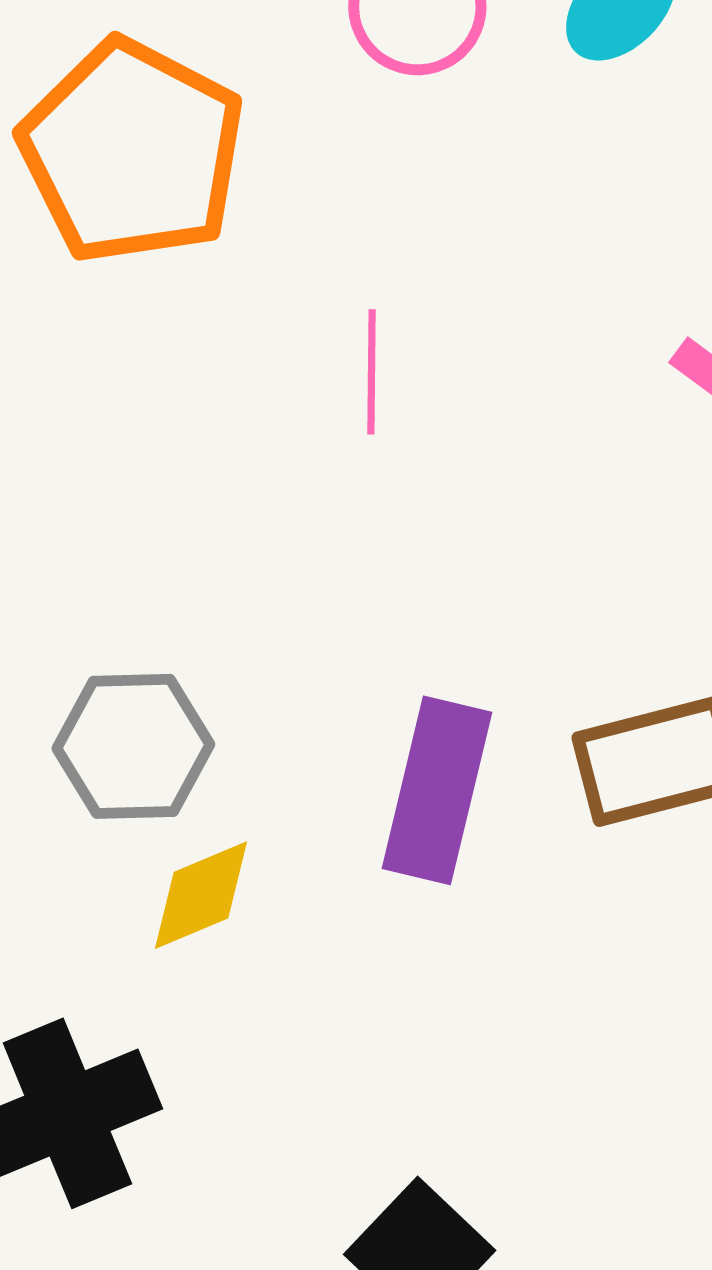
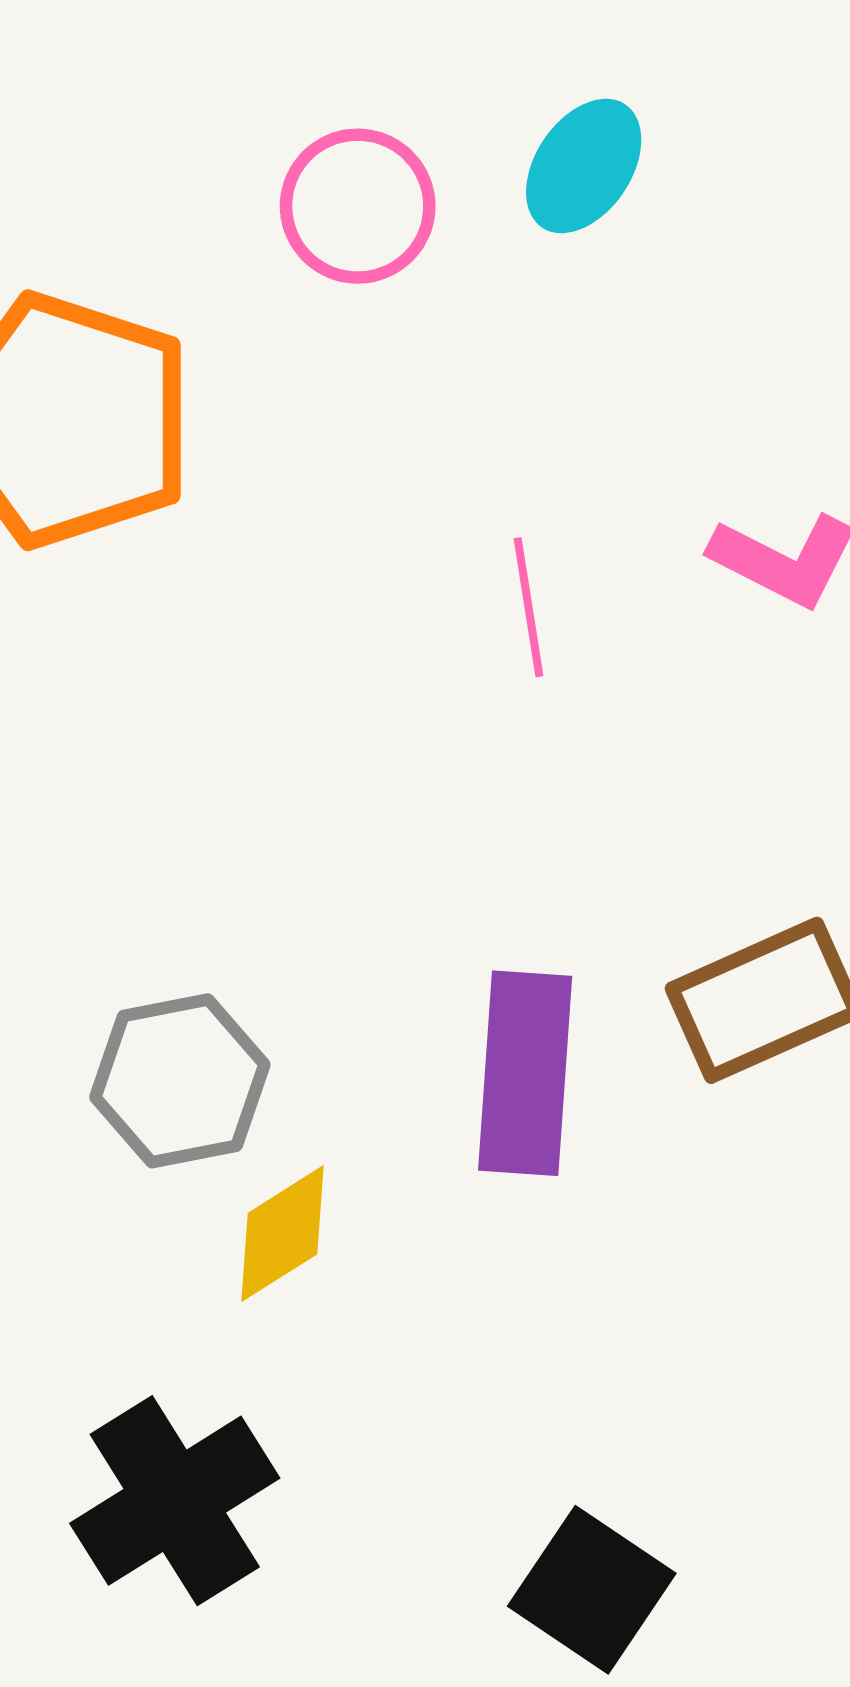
pink line: (372, 372) -> (528, 607), moved

